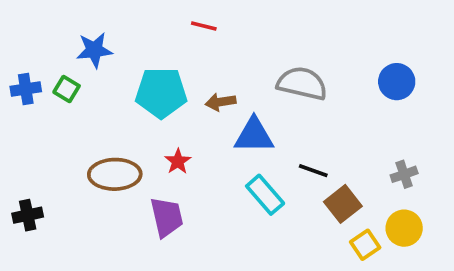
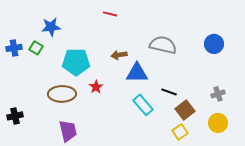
cyan pentagon: (161, 93) -> (76, 62), moved
purple trapezoid: (167, 217) -> (68, 131), moved
yellow square: (365, 245) -> (180, 132), moved

